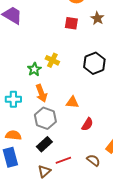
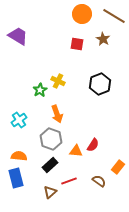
orange arrow: (41, 93) -> (57, 114), moved
cyan cross: (13, 99) -> (19, 120), turned -35
orange triangle: (72, 102) -> (76, 151), moved

